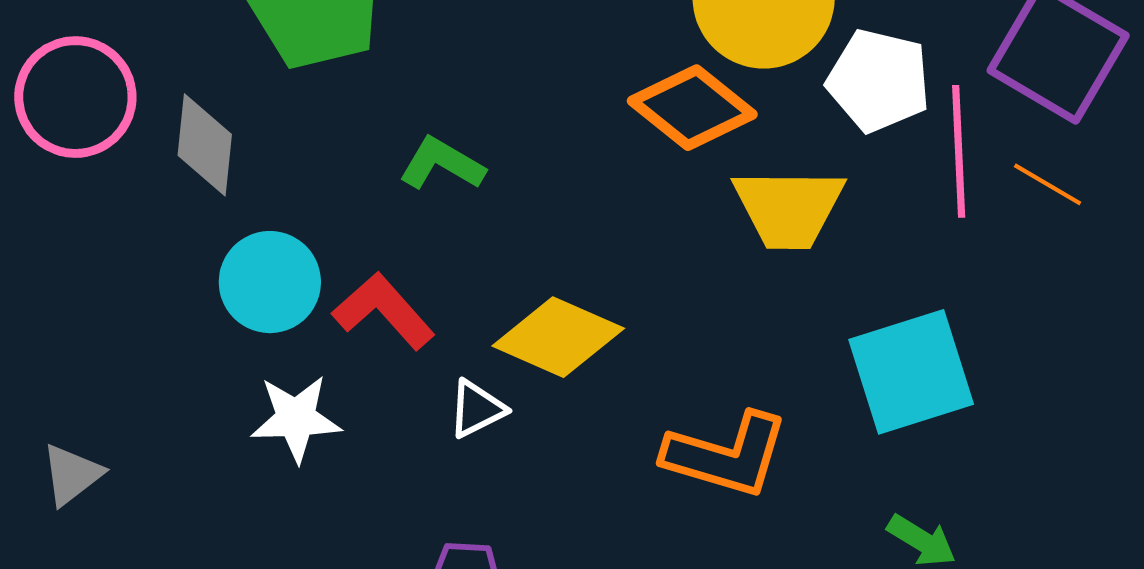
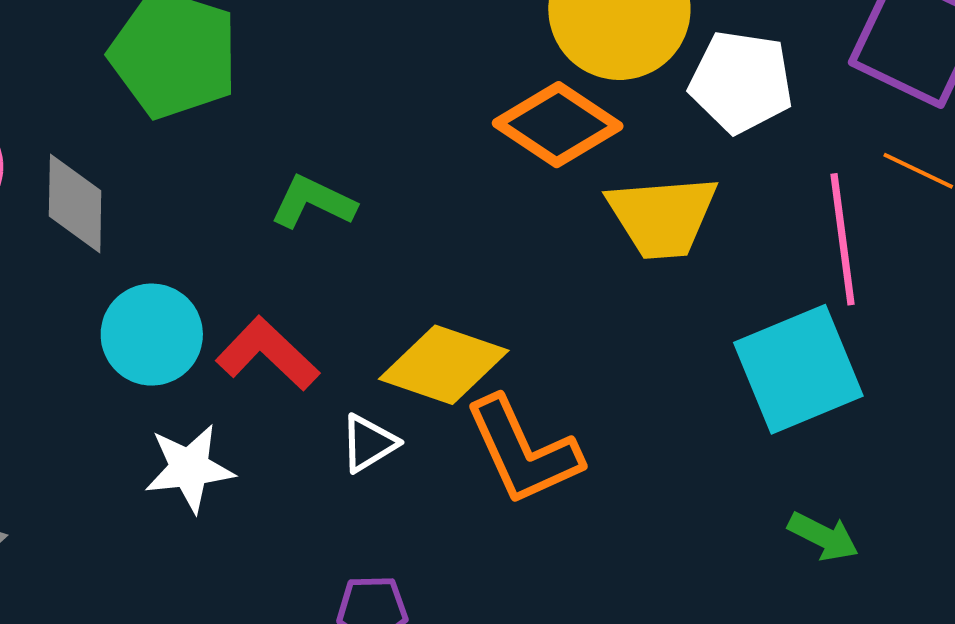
pink line: (959, 151) -> (843, 239), moved
orange L-shape: (726, 455) -> (523, 451), moved, turned 54

